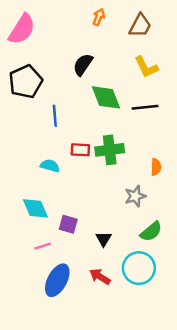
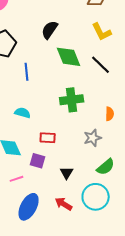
black line: (145, 107) -> (101, 65), turned 50
red rectangle: (80, 150) -> (48, 138), moved

